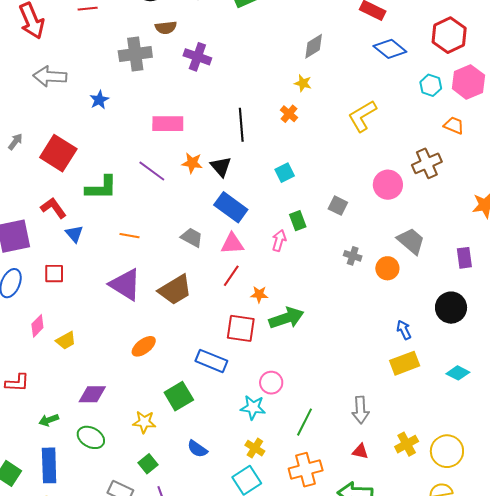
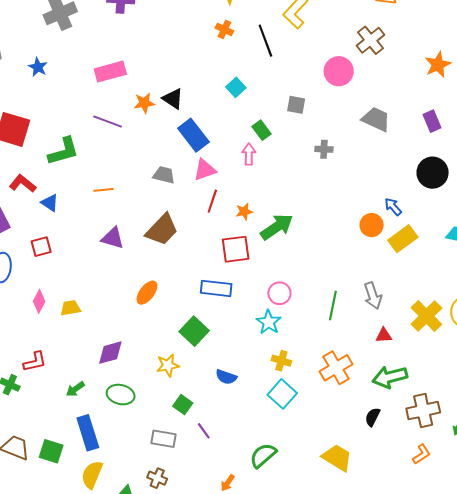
black line: (241, 125) -> (265, 41), moved
blue rectangle: (231, 207) -> (193, 135), turned 32
orange circle: (387, 268) -> (372, 225), moved
purple triangle: (125, 285) -> (113, 238), size x0.7
yellow trapezoid: (66, 341) -> (70, 308), turned -145
cyan star: (253, 408) -> (269, 322), turned -30
green line: (305, 422) -> (333, 306), moved
yellow cross: (407, 444) -> (426, 316), size x1.4

